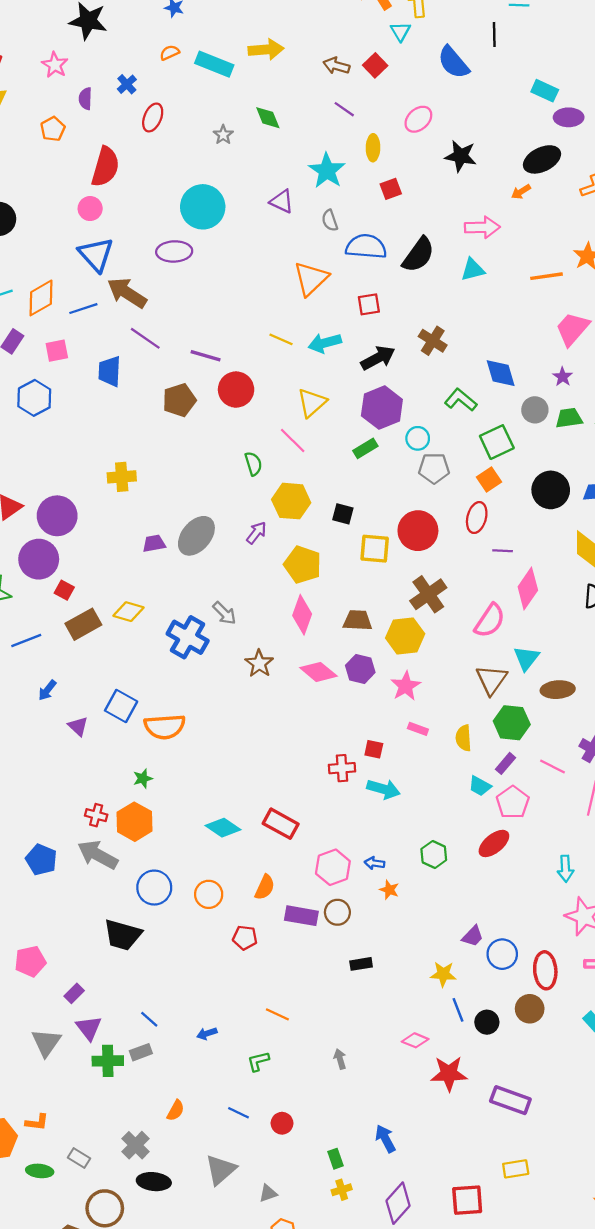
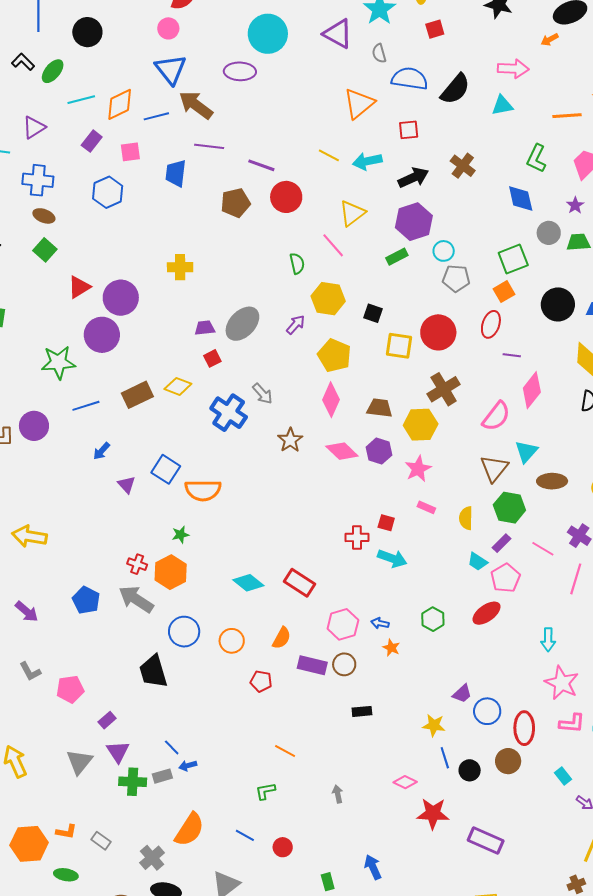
purple triangle: (282, 201) -> (338, 34), size x1.4
purple line: (145, 338) -> (209, 146), turned -32
green L-shape: (461, 400) -> (536, 158), moved, turned -108
red square: (64, 590) -> (212, 358), moved, turned 30
black trapezoid: (123, 935) -> (153, 671), turned 54
blue arrow: (207, 1034) -> (188, 766), moved
orange semicircle: (176, 1110) -> (189, 830), size x1.8
gray rectangle: (79, 1158) -> (101, 841), moved

